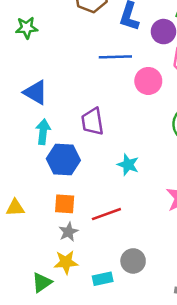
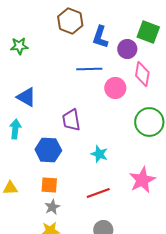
cyan arrow: (43, 132) -> (15, 129), moved
red line: (106, 214) -> (98, 193), moved

